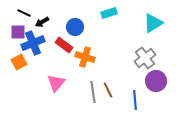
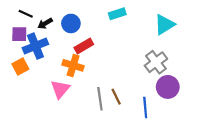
blue circle: (75, 27) -> (71, 23), moved
red rectangle: (64, 45) -> (84, 46), moved, turned -66
orange cross: (85, 57) -> (73, 65), moved

